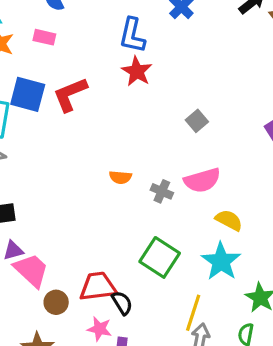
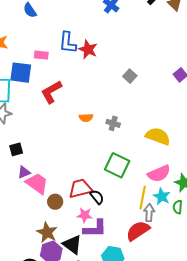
blue L-shape: (132, 35) -> (68, 43), moved
pink rectangle: (44, 37) -> (41, 55), moved
red L-shape: (70, 94) -> (51, 92), moved
pink semicircle: (202, 180) -> (159, 174), moved
yellow semicircle: (229, 220) -> (158, 136), size x1.4
cyan star: (221, 261) -> (162, 196), moved, size x0.7

